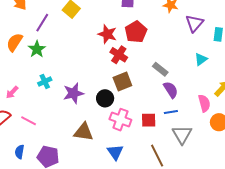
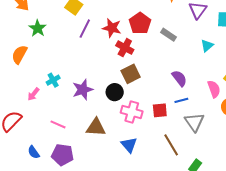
purple line: (42, 23) -> (85, 29), moved
orange semicircle: (15, 42) -> (19, 54), moved
green star: (37, 49) -> (38, 28), moved
gray rectangle: (160, 69) -> (169, 35), moved
pink arrow: (12, 92) -> (33, 94), moved
pink line: (29, 121) -> (58, 124), moved
blue semicircle: (19, 152) -> (34, 152), turned -40

